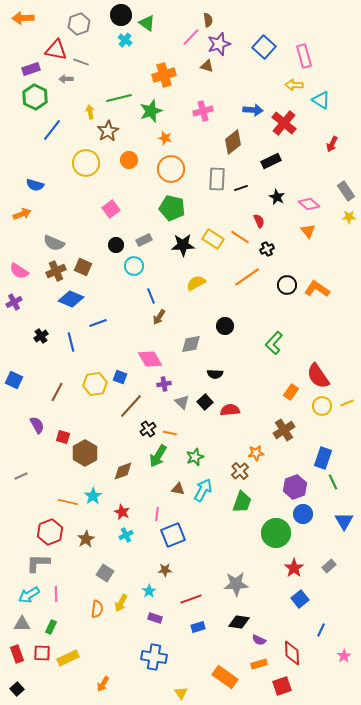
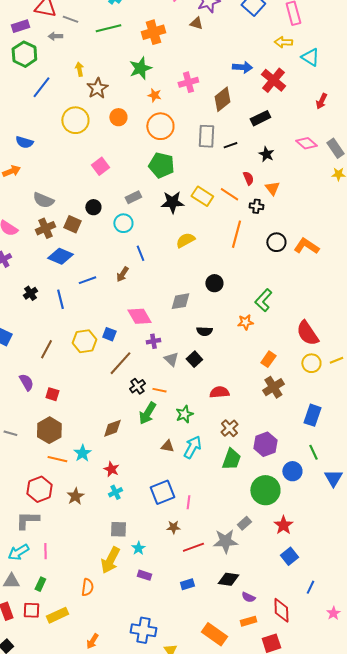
green line: (119, 98) -> (108, 28), moved
pink cross: (203, 111) -> (188, 82), moved
pink diamond: (309, 204) -> (306, 143), moved
orange triangle: (308, 231) -> (272, 188), moved
black circle: (116, 245) -> (93, 207), moved
black cross: (267, 249) -> (256, 206), turned 32
orange line: (247, 277) -> (236, 234), turned -40
brown arrow: (159, 317) -> (122, 274), moved
orange rectangle: (291, 392) -> (268, 359), moved
red semicircle: (230, 410) -> (219, 392), moved
brown hexagon: (85, 453) -> (49, 430), moved
orange star: (256, 453) -> (245, 322), moved
gray line: (21, 476) -> (10, 433), turned 40
green line: (333, 482) -> (313, 452), moved
purple hexagon: (295, 487) -> (265, 444), moved
pink line: (157, 514) -> (188, 502), moved
gray rectangle: (329, 566) -> (244, 523), moved
brown star: (165, 570) -> (173, 527), moved
gray square: (105, 573) -> (118, 529), moved, turned -30
red line: (191, 599) -> (193, 547), moved
yellow arrow: (121, 603) -> (110, 560), size x1.5
orange semicircle: (97, 609) -> (87, 587), moved
blue cross: (154, 657) -> (143, 630), moved

